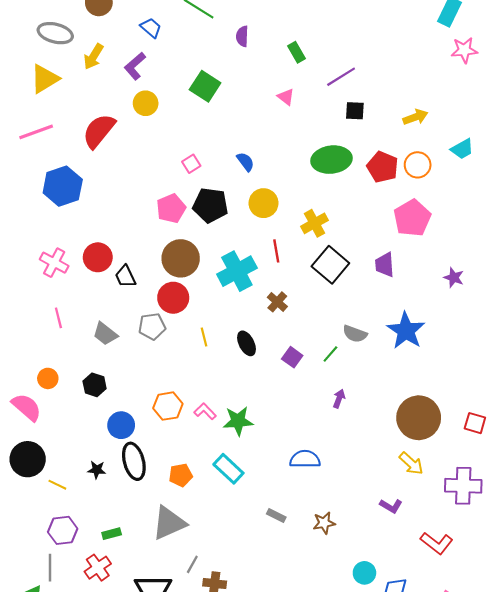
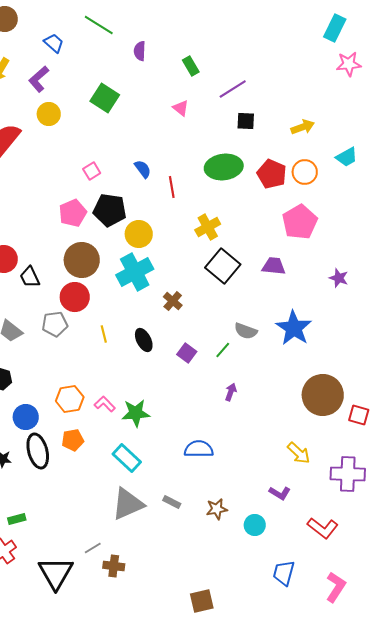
yellow circle: (264, 203) -> (139, 234), moved
red line: (276, 251) -> (172, 187), moved
purple trapezoid: (385, 265) -> (274, 266), turned 100
brown circle: (419, 418) -> (323, 395), moved
orange pentagon: (181, 475) -> (73, 440), moved
gray triangle: (169, 523) -> (128, 504), moved
gray line: (192, 564) -> (93, 548), turned 30
cyan circle: (364, 573) -> (255, 525), moved

